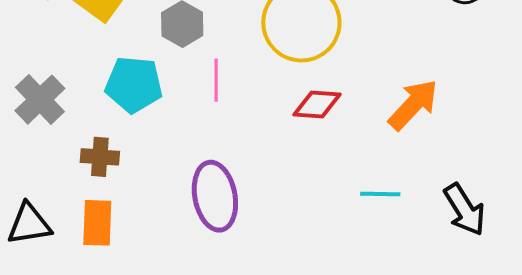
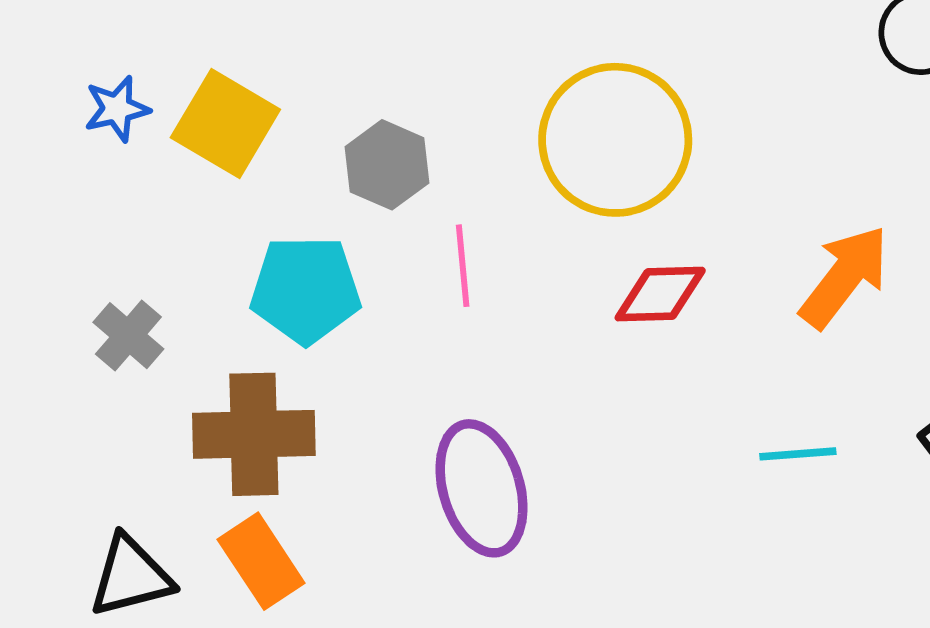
gray cross: (40, 100) -> (128, 336), size x0.7
brown cross: (100, 157) -> (254, 434), size x1.6
orange rectangle: (97, 223) -> (261, 561), turned -30

